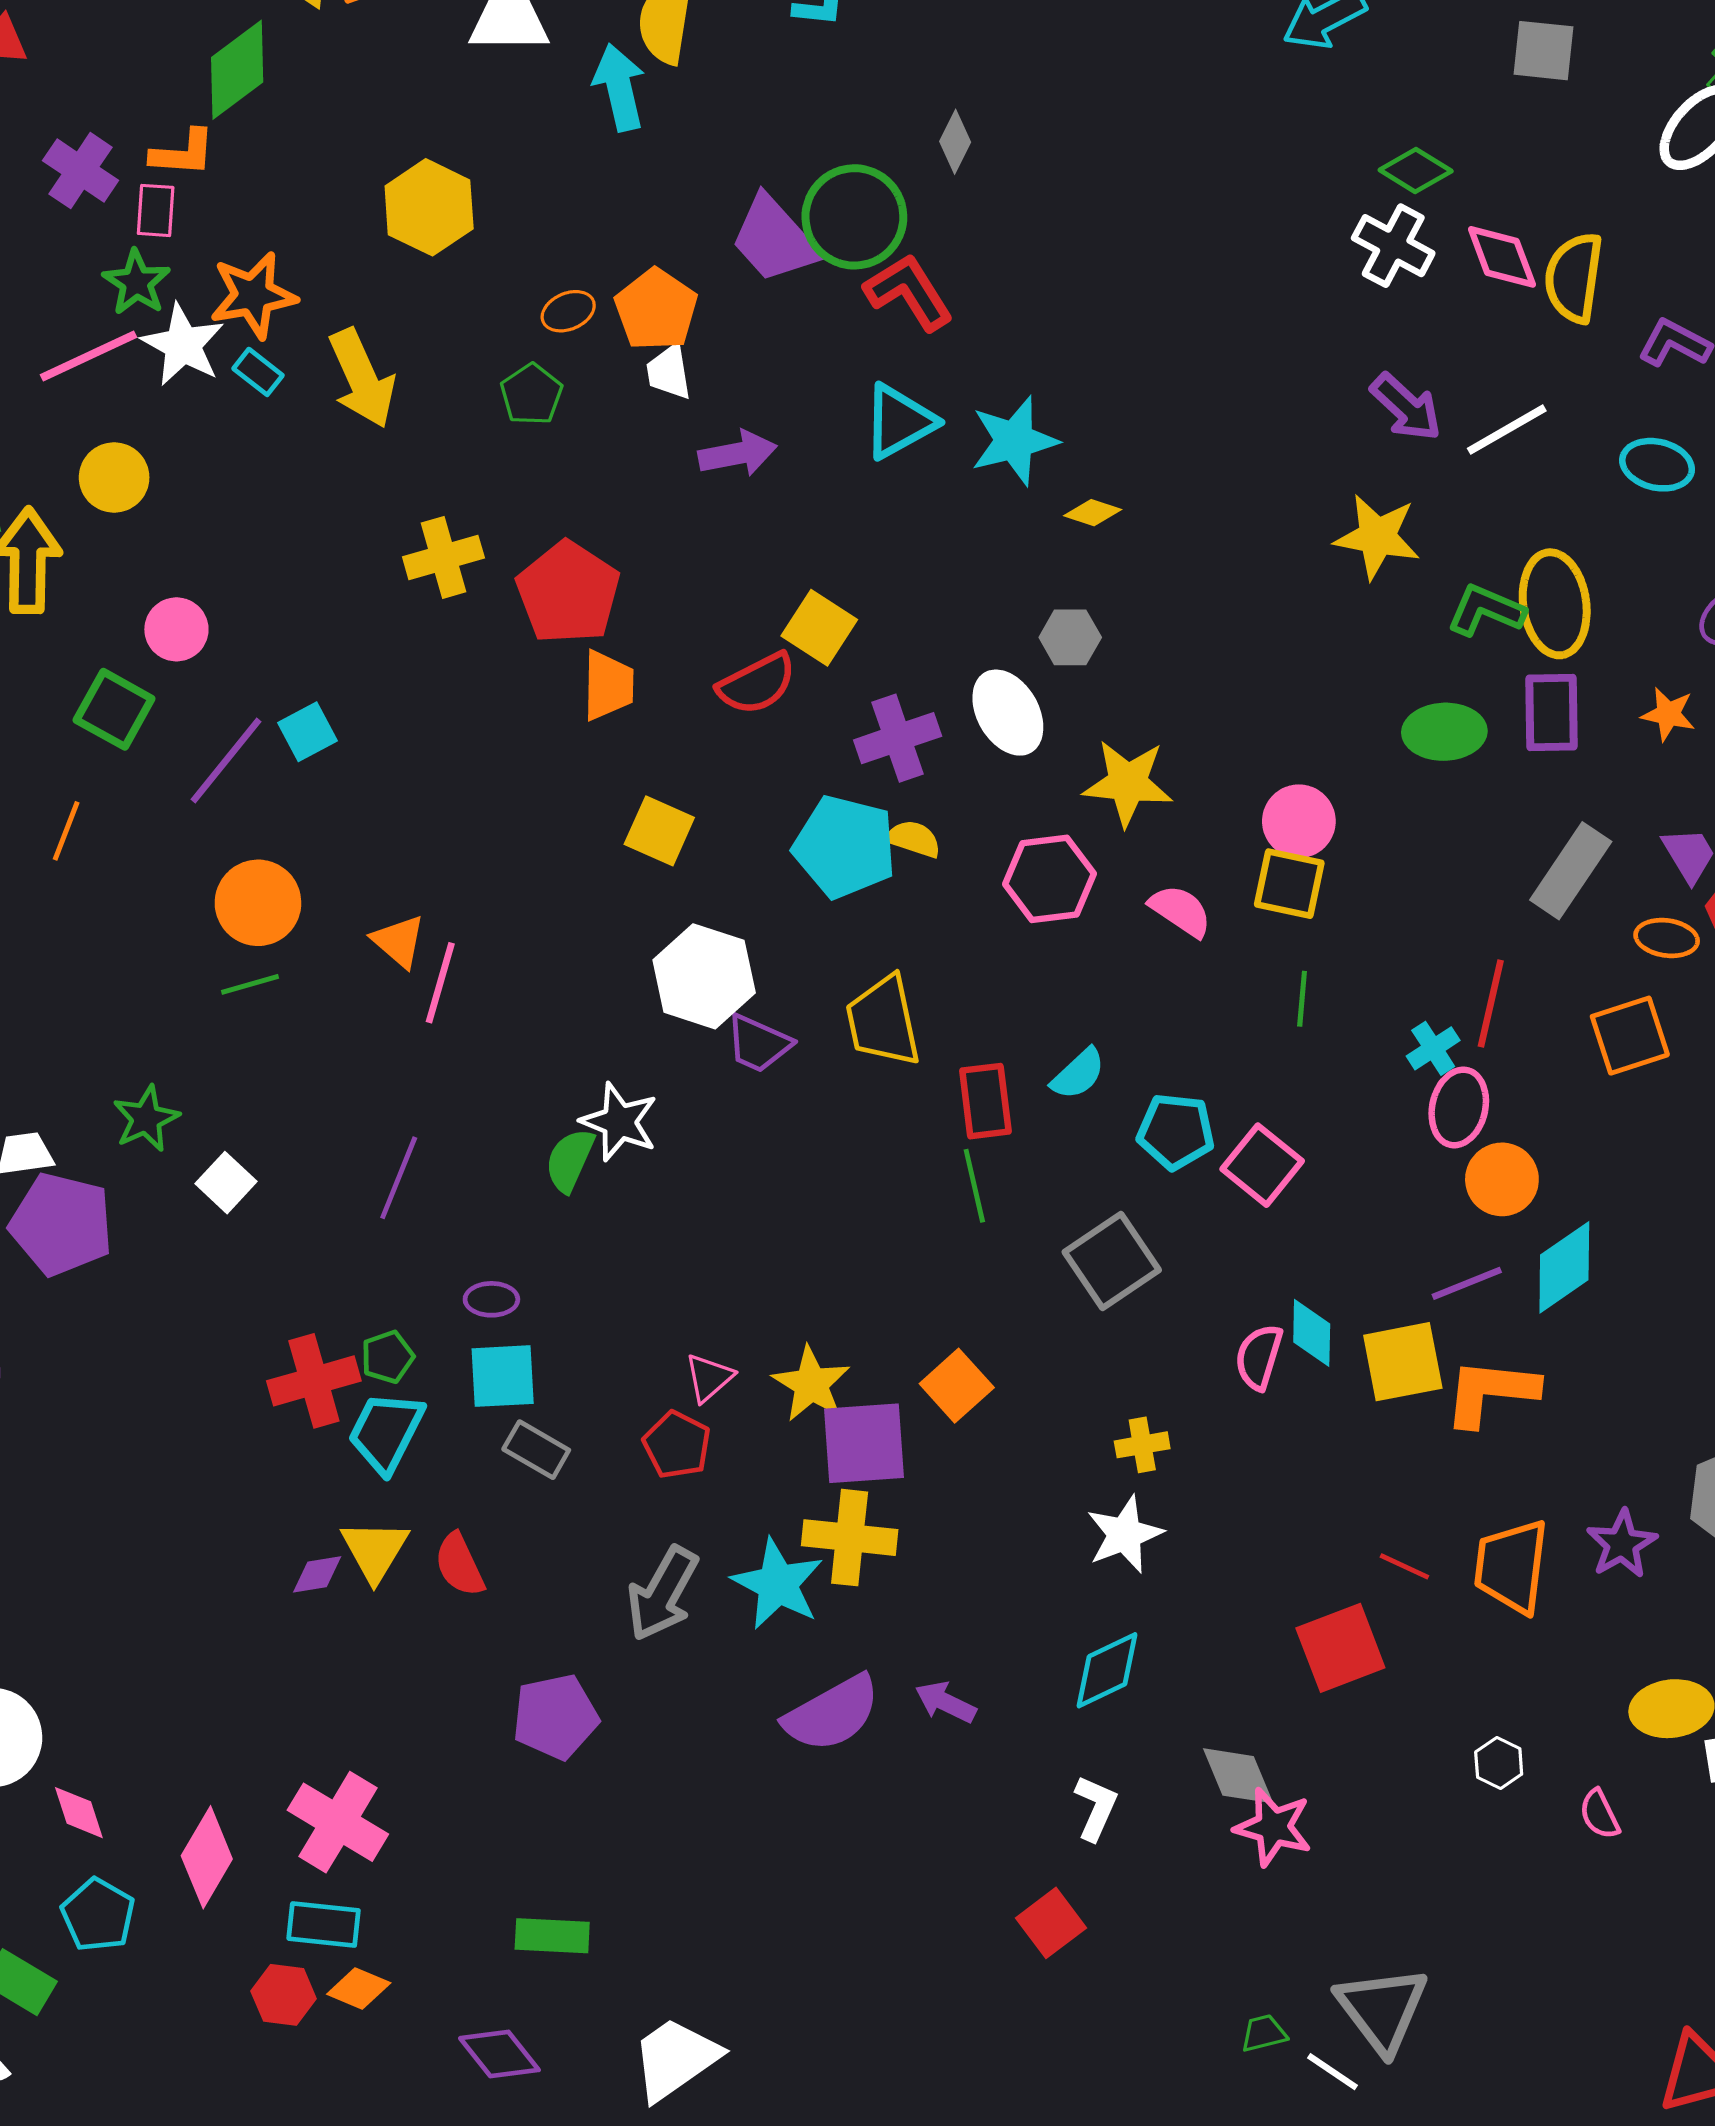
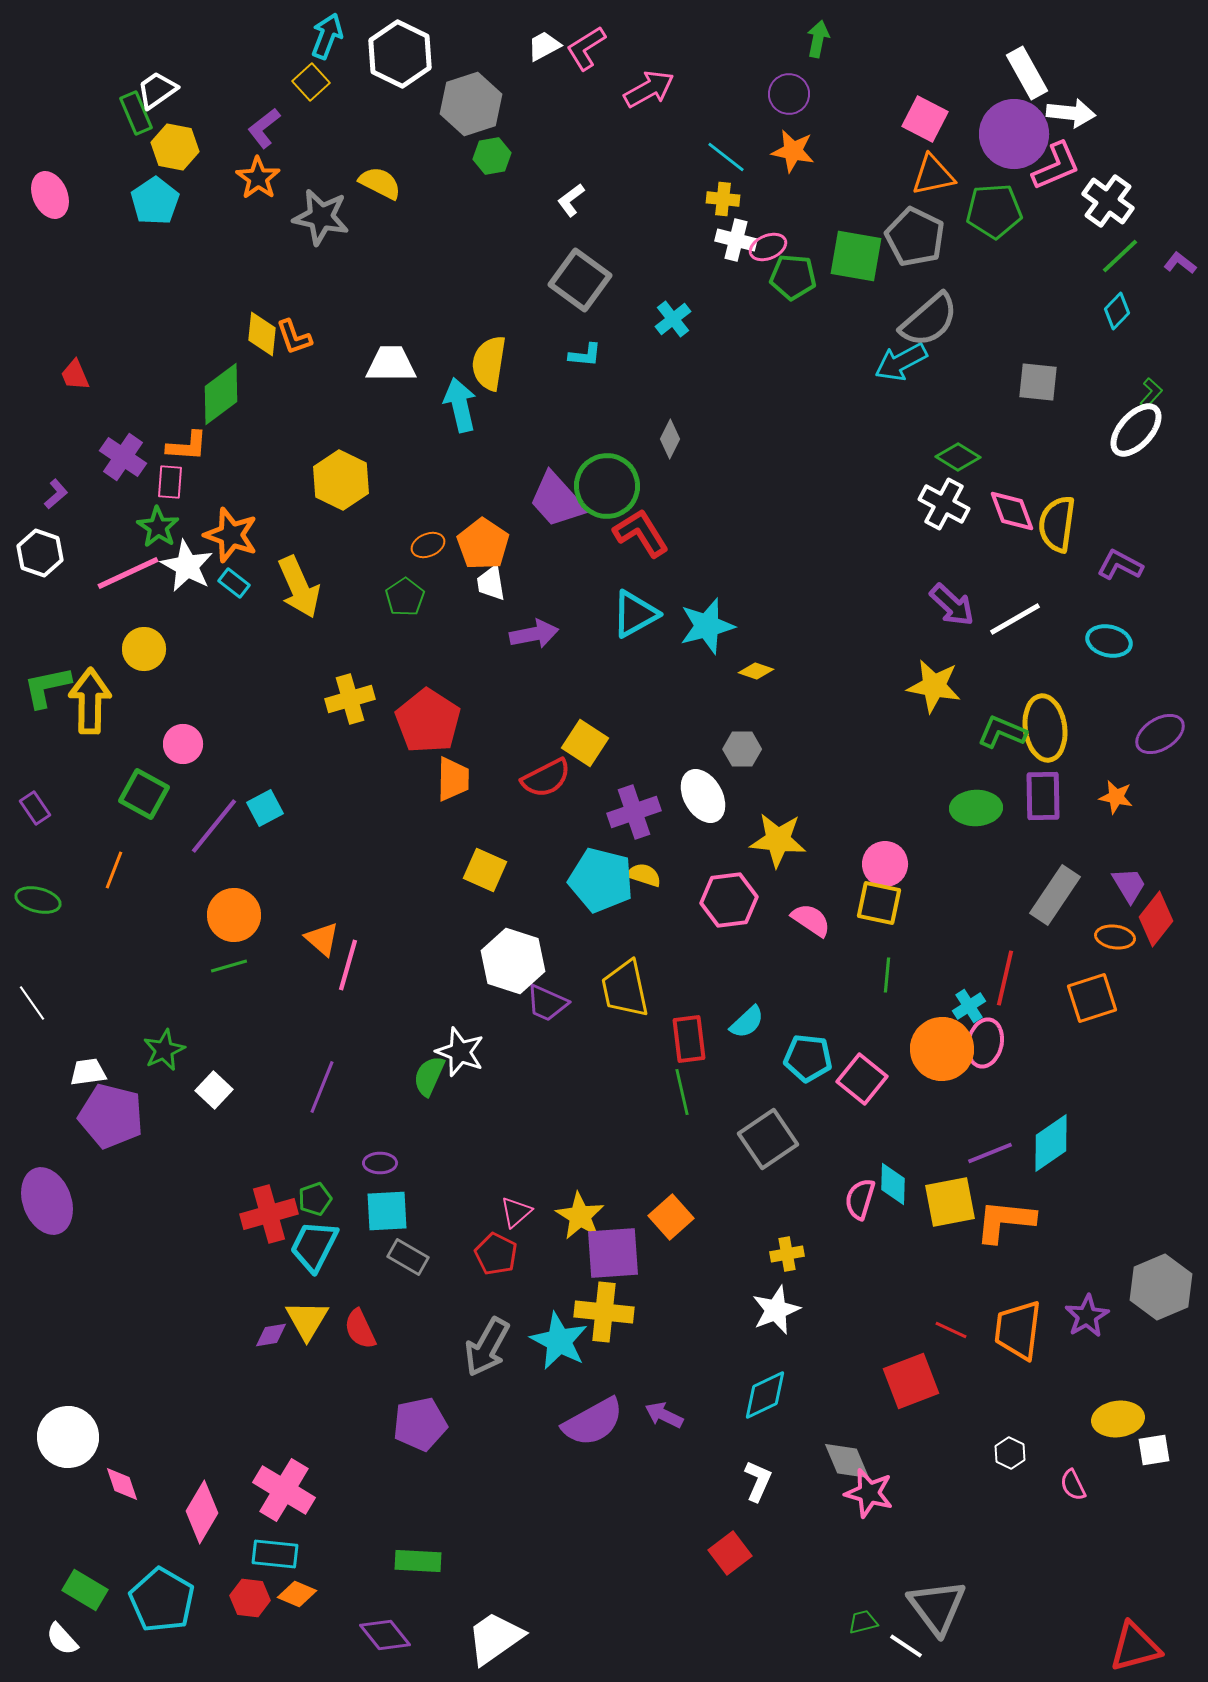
orange star: (253, 295) -> (231, 535), turned 30
orange circle: (1502, 1179) -> (942, 1049), moved, size x1.4
cyan pentagon: (98, 1915) -> (162, 1600), moved, size x1.4

